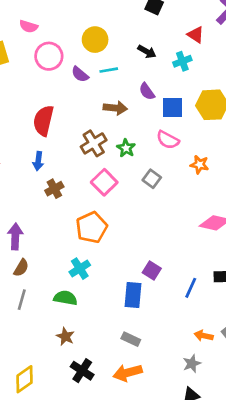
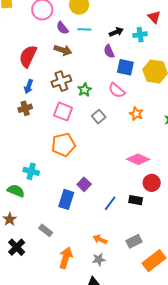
black arrow: (147, 52) -> (116, 32), moved, turned -64
brown arrow: (115, 108) -> (63, 50), moved
blue arrow: (38, 161) -> (29, 87), moved
pink square: (104, 182) -> (63, 112), turned -36
orange pentagon: (92, 227) -> (63, 145), moved
cyan cross: (80, 269) -> (31, 171), turned 35
orange arrow: (204, 336) -> (100, 239), moved
gray rectangle: (131, 339) -> (46, 230), moved
orange arrow: (128, 373) -> (66, 258), moved, turned 110

